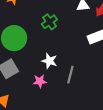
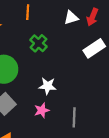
gray line: (70, 75) -> (74, 117), moved

